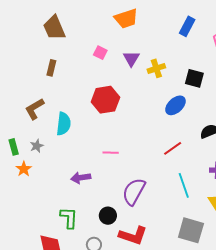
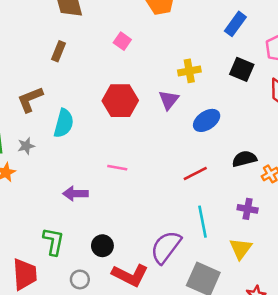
purple triangle: (131, 59) -> (169, 100), moved
black square: (194, 78) -> (242, 69), moved
purple semicircle: (134, 192) -> (166, 247), moved

